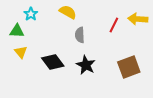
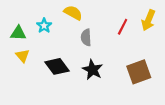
cyan star: (31, 14) -> (44, 26), moved
yellow arrow: (138, 19) -> (148, 20), turned -72

